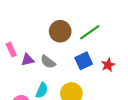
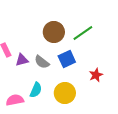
blue square: (84, 61) -> (67, 59), moved
red star: (108, 65) -> (96, 75), moved

